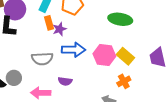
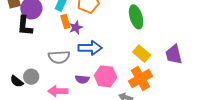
green ellipse: (120, 19) -> (136, 17), turned 65
pink hexagon: (104, 55) -> (106, 76), moved
orange cross: (124, 81) -> (140, 79), size x1.6

